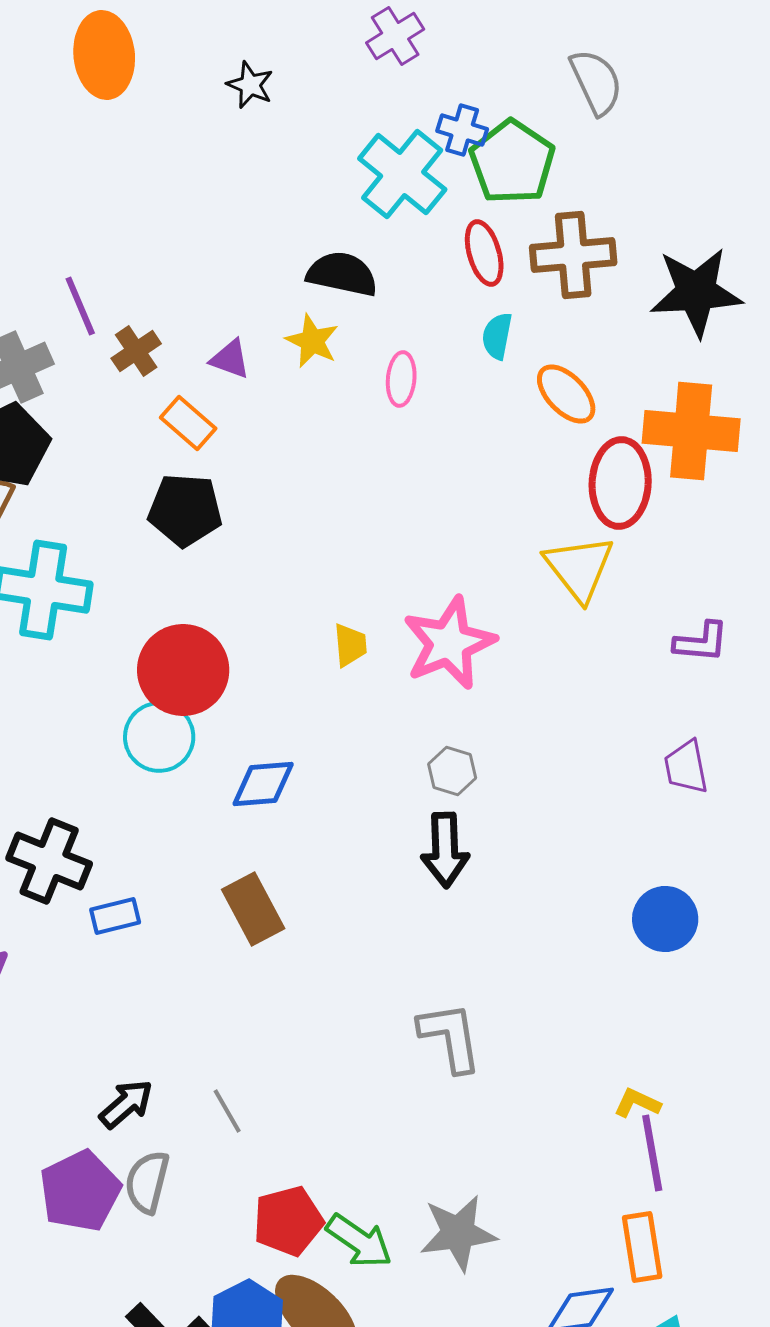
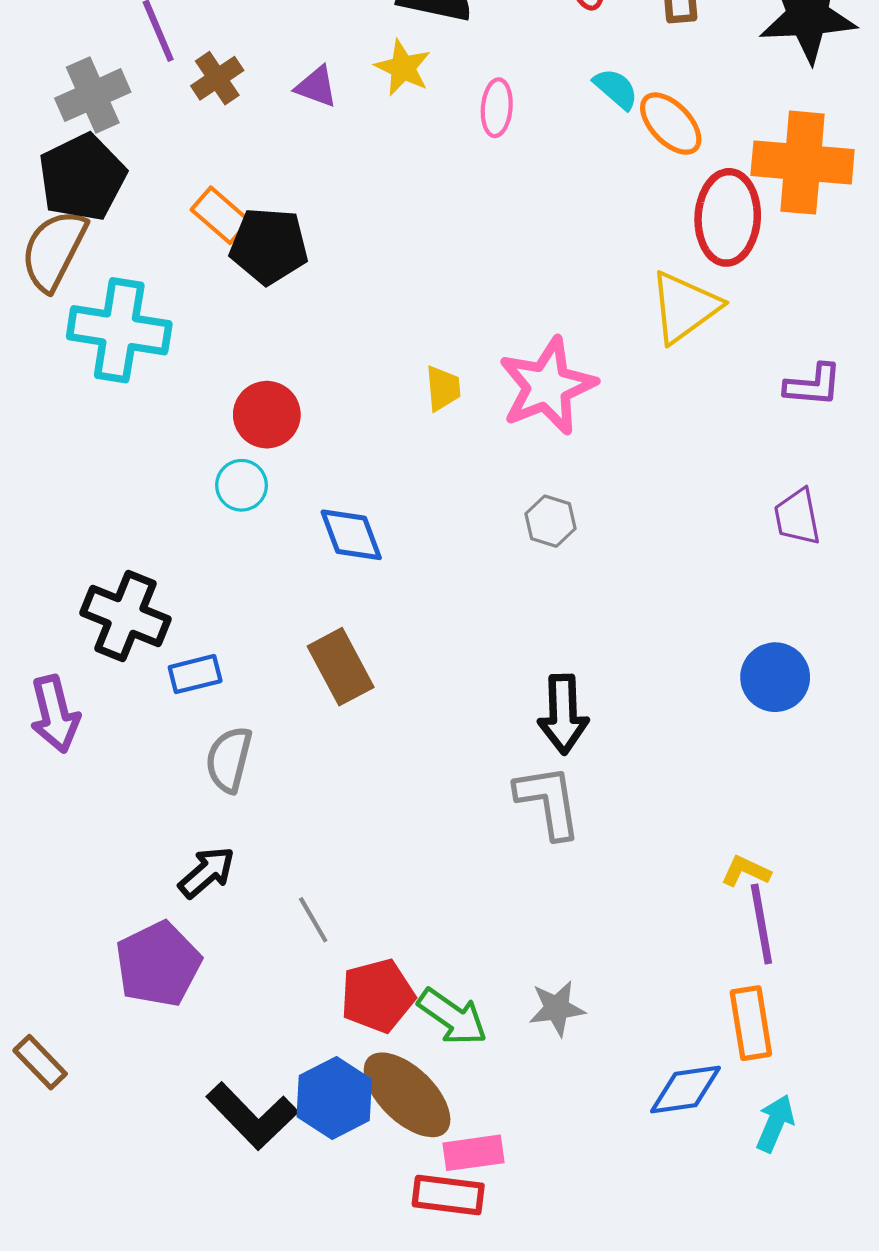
cyan semicircle: (497, 336) -> (616, 89), moved, turned 120
orange rectangle: (188, 423) -> (220, 215), moved
yellow triangle: (579, 568) -> (684, 307), turned 32
red circle: (183, 670) -> (267, 415), size x0.7
cyan circle: (159, 737) -> (241, 485), size x0.7
blue diamond: (263, 784) -> (351, 535), turned 74
black arrow: (445, 850) -> (563, 714), moved
gray line: (227, 1111) -> (313, 920), moved
gray semicircle: (147, 1182) -> (229, 759), moved
gray star: (458, 1233) -> (557, 1008), size x0.7

